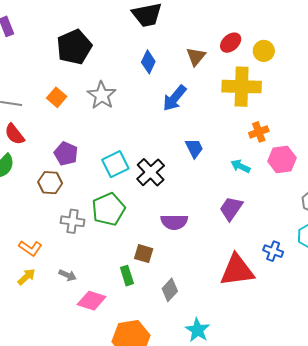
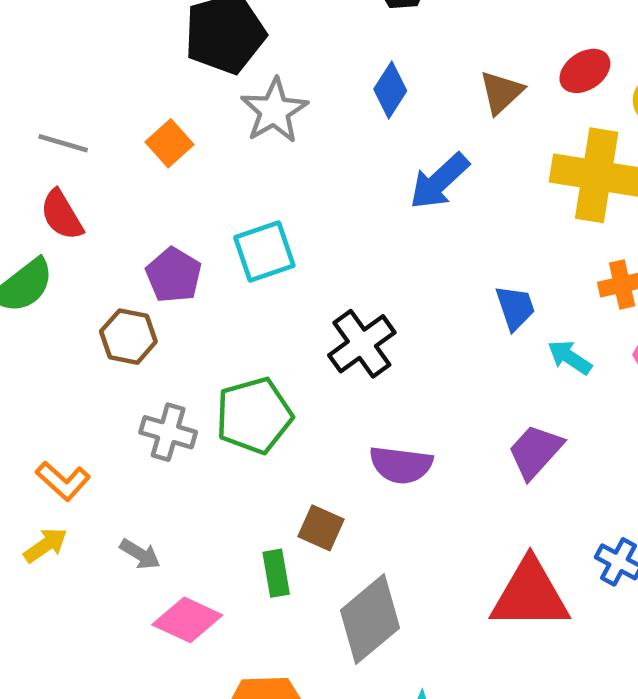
gray star: (102, 95) -> (274, 111), moved
blue trapezoid: (194, 148) -> (515, 308), moved
cyan square: (115, 164) -> (264, 252), moved
gray diamond: (170, 290) -> (370, 619), size x1.6

